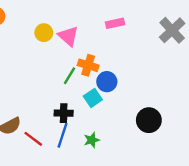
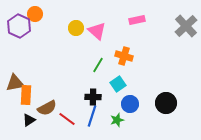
orange cross: (88, 65) -> (124, 56), moved
blue circle: (107, 82) -> (130, 104), moved

